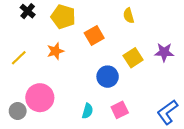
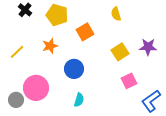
blue circle: (108, 77) -> (74, 69), moved
pink square: (120, 110) -> (129, 81), moved

